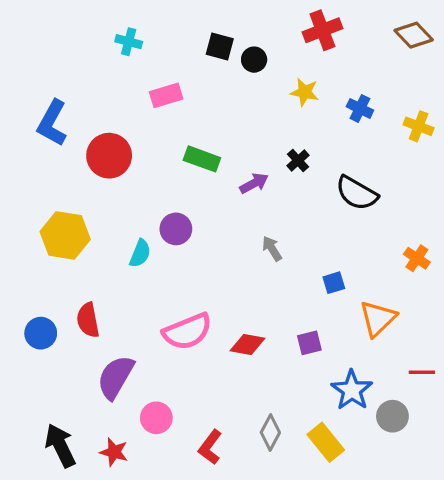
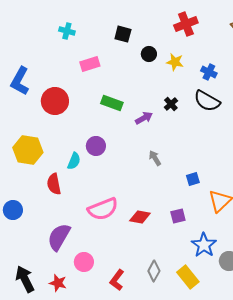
black circle: (254, 60) -> (149, 54), moved
black semicircle: (357, 193) -> (207, 101), moved
red semicircle: (88, 320) -> (54, 184), moved

